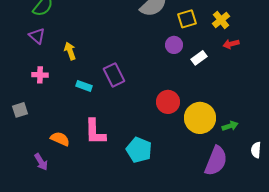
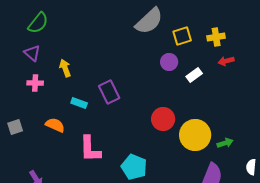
yellow cross: (221, 20) -> (216, 37), turned 30
pink cross: (40, 75) -> (35, 83), moved
orange semicircle: (60, 139) -> (55, 125), moved

